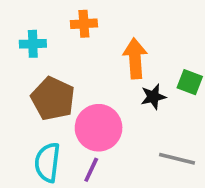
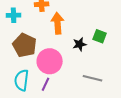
orange arrow: (135, 58) -> (58, 23), moved

